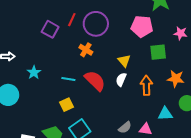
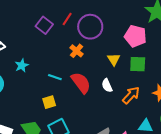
green square: (158, 52) -> (138, 64), moved
yellow triangle: (124, 61) -> (114, 59), moved
white semicircle: (121, 79) -> (107, 85), turned -56
orange arrow: (146, 85) -> (131, 95), turned 36

